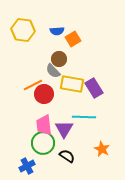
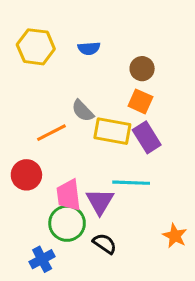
orange square: (73, 39) -> (140, 101), moved, turned -35
brown circle: (59, 59) -> (142, 69), moved
red circle: (44, 94) -> (26, 175), moved
orange star: (102, 149) -> (175, 236), moved

